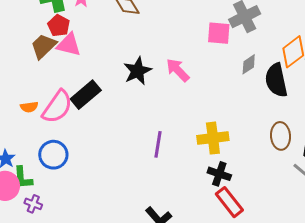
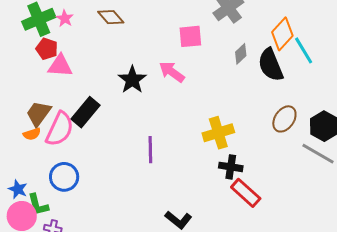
pink square: (219, 33) -> (190, 36), moved
brown trapezoid: (43, 46) -> (38, 114), moved
brown ellipse: (281, 136) -> (284, 119), turned 48
purple line: (158, 144) -> (150, 150), moved

